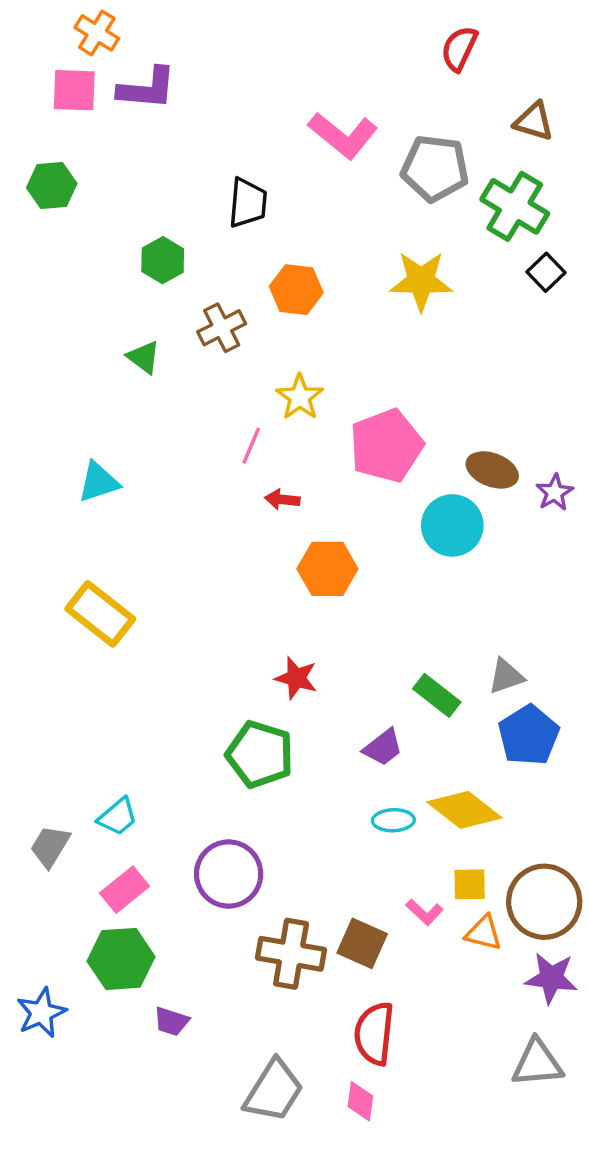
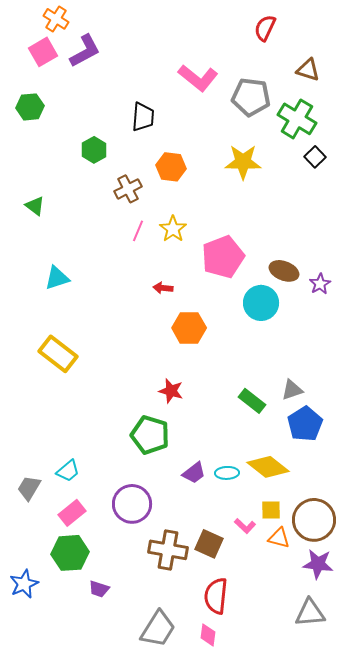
purple L-shape: (147, 88) -> (85, 51), turned -33
pink square: (74, 90) -> (43, 52), turned -32
green triangle: (144, 357) -> (35, 206), moved
pink line: (251, 446) -> (138, 231), moved
purple trapezoid: (383, 747) -> (194, 473), moved

